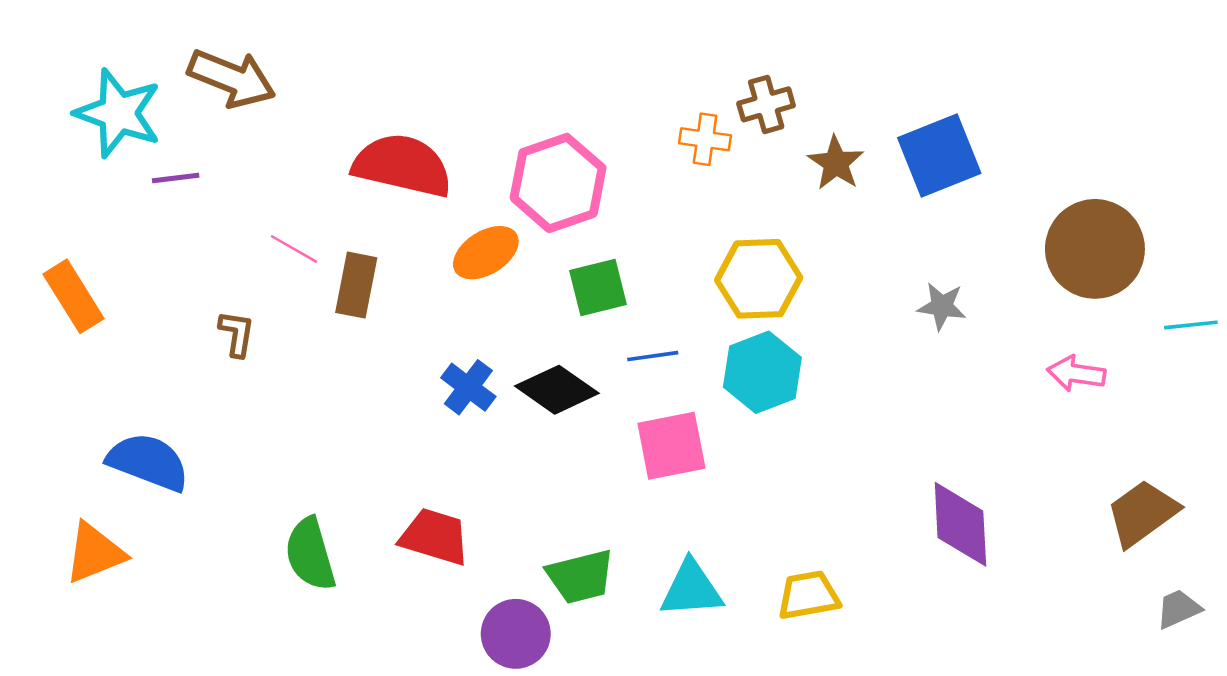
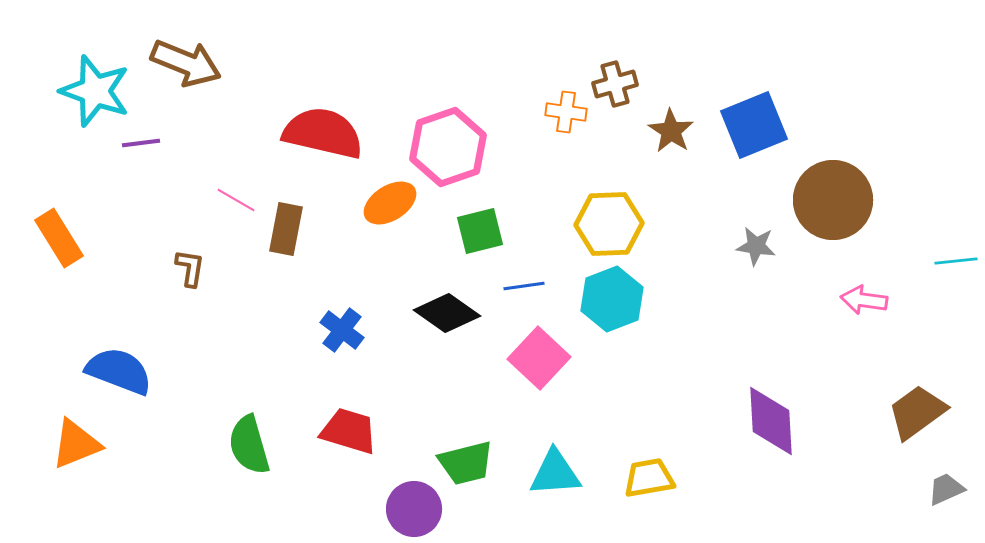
brown circle: (1095, 249) -> (833, 200), moved
blue cross: (468, 387) -> (342, 330), moved
pink square: (671, 446) -> (539, 358), turned -36

